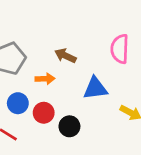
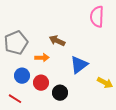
pink semicircle: (120, 49) -> (97, 17), moved
blue triangle: (95, 88) -> (79, 65), turned -30

